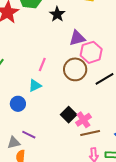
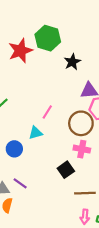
pink cross: (83, 120) -> (82, 149), moved, turned 35

